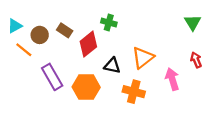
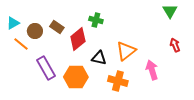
green triangle: (193, 23) -> (170, 11), moved
red arrow: (196, 60) -> (175, 45), moved

